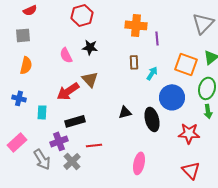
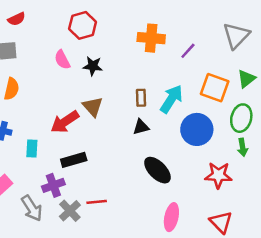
purple line: (157, 38) -> (188, 51), moved, turned 48
pink semicircle: (66, 55) -> (62, 60), moved
brown rectangle: (134, 62) -> (141, 98), moved
cyan arrow: (152, 73) -> (171, 99), size x1.6
black triangle: (125, 112) -> (141, 127), moved
black ellipse: (152, 119) -> (157, 170), moved, turned -30
red line: (94, 145) -> (97, 202), moved
pink ellipse: (139, 163) -> (171, 217), moved

